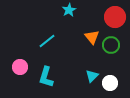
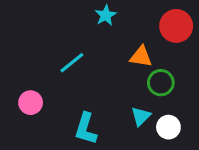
orange triangle: (92, 37) -> (141, 57), turned -42
green circle: (111, 45) -> (161, 83), moved
cyan L-shape: (46, 77) -> (86, 129), moved

